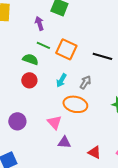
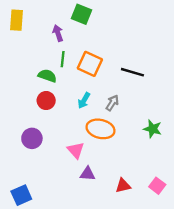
green line: (43, 45) -> (63, 59), turned 72
purple circle: (17, 121) -> (32, 138), moved
red triangle: (94, 152) -> (123, 186), turned -40

